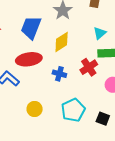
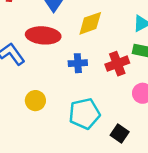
blue cross: (59, 74) -> (78, 63), turned -32

